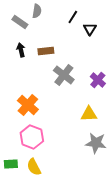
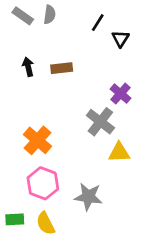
gray rectangle: (20, 22) -> (23, 16), moved
gray cross: (64, 75) -> (100, 122), moved
purple cross: (98, 80) -> (121, 94), moved
gray star: (96, 143) -> (88, 197), moved

